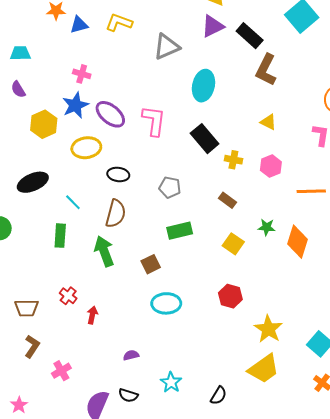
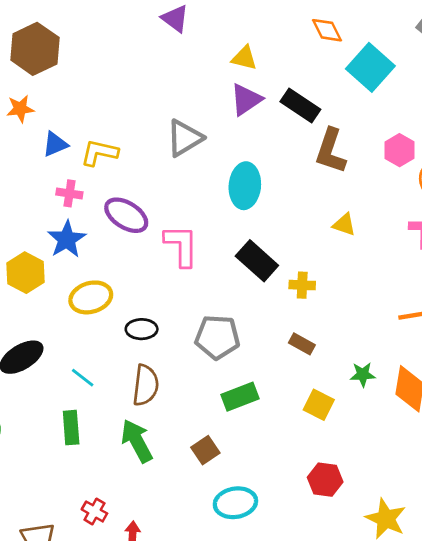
yellow L-shape: (119, 22) -> (99, 153), moved
blue triangle: (79, 25) -> (55, 144), moved
purple ellipse: (110, 114) -> (126, 215), moved
pink hexagon: (271, 166) -> (400, 150), moved
gray pentagon: (170, 187) -> (217, 337), size x1.4

